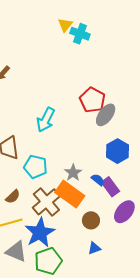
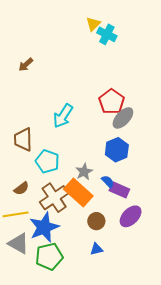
blue hexagon: (118, 151) -> (117, 150), moved
purple rectangle: (110, 187) -> (119, 190), turned -36

